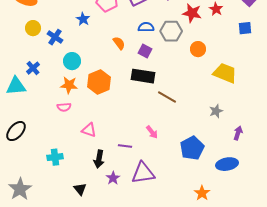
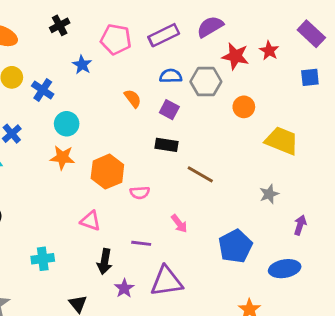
black rectangle: (143, 76) -> (166, 145), size x0.7
orange hexagon: (99, 82) -> (107, 172), moved
pink semicircle: (64, 107) -> (140, 193), moved

